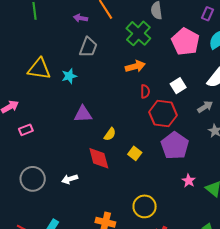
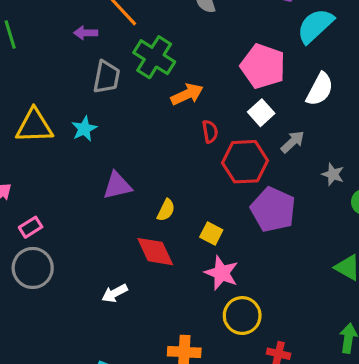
green cross: (138, 33) -> (154, 57), moved
pink pentagon: (185, 42) -> (263, 66), moved
gray arrow: (205, 107) -> (293, 142), moved
gray circle: (33, 179) -> (33, 268), moved
pink star: (189, 181) -> (222, 273), moved, size x1.5

